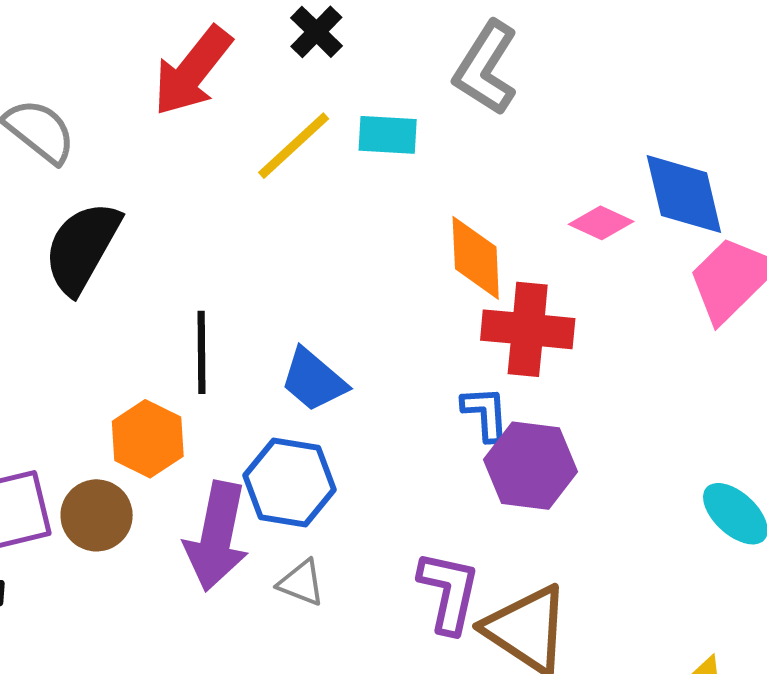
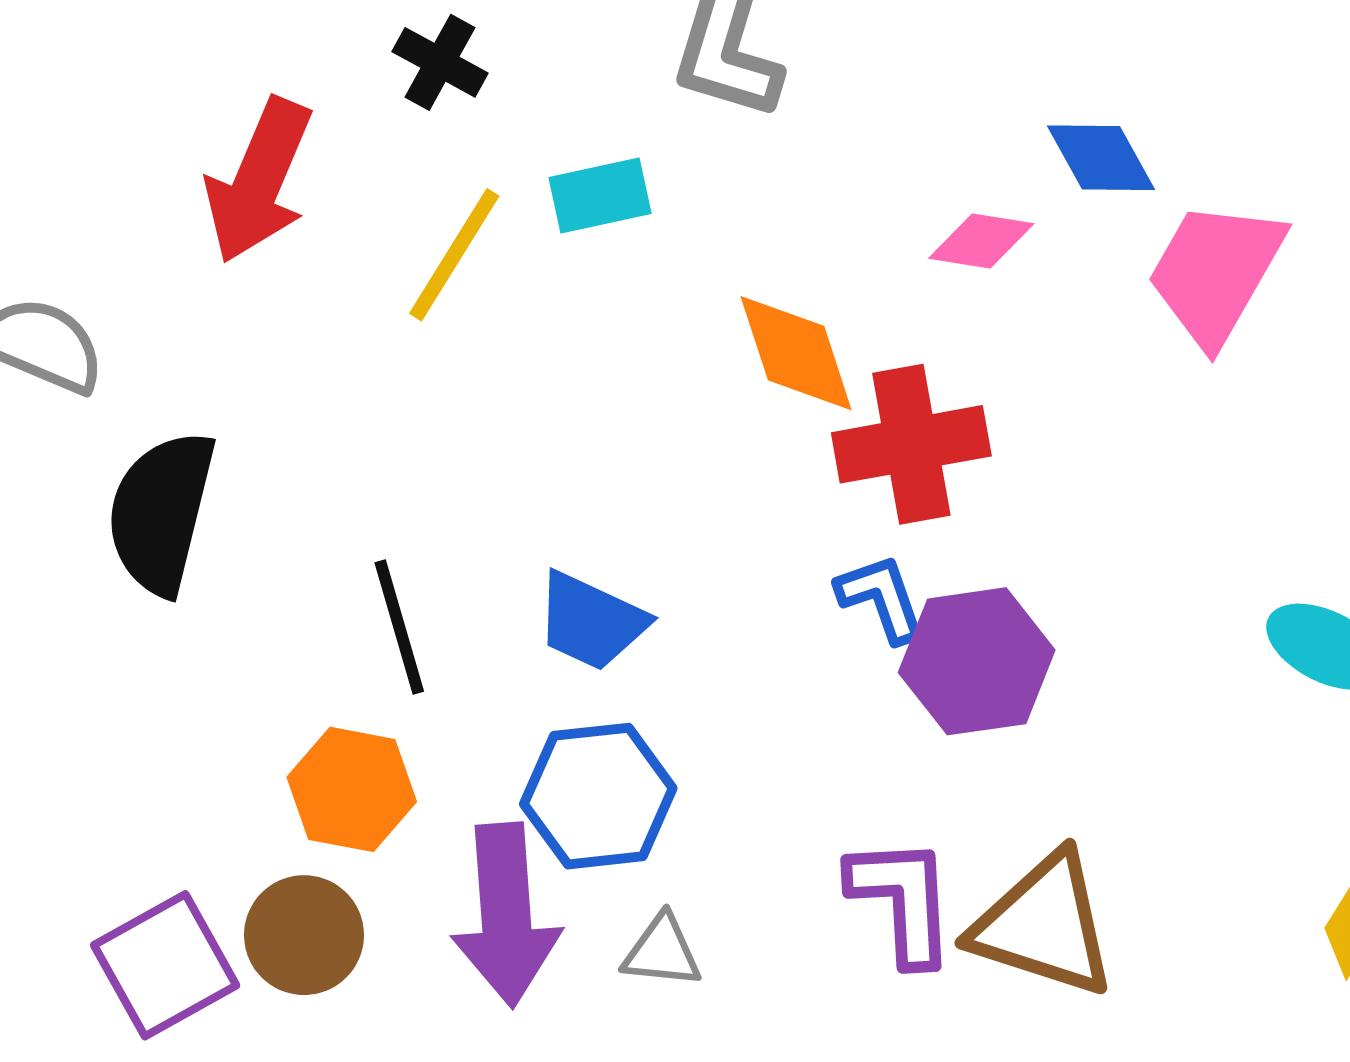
blue diamond: (684, 194) -> (1101, 158), size x0.7

